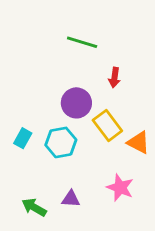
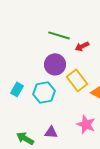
green line: (82, 42) -> (59, 35), moved
red arrow: (114, 78) -> (82, 46), turned 56

